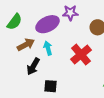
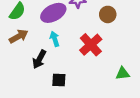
brown arrow: (26, 45) -> (19, 36), moved

